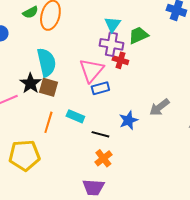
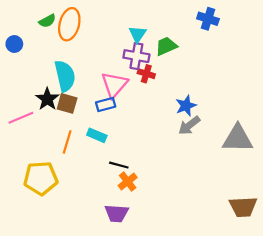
blue rectangle: (100, 88) -> (106, 105), moved
blue star: (128, 120) -> (186, 106), moved
black line: (100, 134) -> (119, 165), moved

